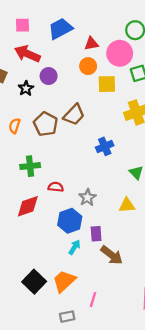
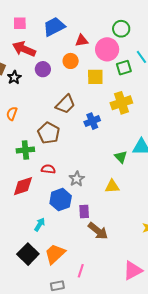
orange circle: (88, 66) -> (71, 61), moved
black star: (26, 88) -> (14, 77), moved
brown pentagon: (46, 124) -> (49, 133), moved
blue cross: (105, 146) -> (92, 121), moved
cyan arrow: (75, 247) -> (40, 224), moved

